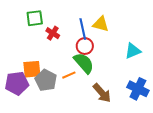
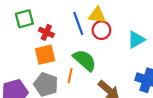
red circle: (85, 46) -> (101, 30), moved
orange square: (32, 69) -> (45, 55), moved
orange line: (69, 75) -> (70, 76), turned -48

